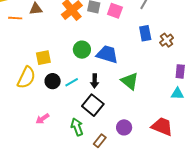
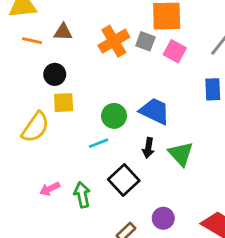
green circle: (82, 50) -> (114, 116), moved
black circle: (53, 81) -> (55, 74), moved
black arrow: (95, 81) -> (148, 148), moved
green arrow: (77, 127) -> (82, 195), moved

